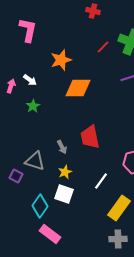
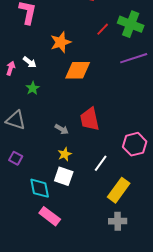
gray arrow: (62, 147) -> (62, 129), turned -32
gray triangle: (35, 161) -> (16, 120), moved
cyan diamond: (40, 206) -> (40, 188), turned -45

